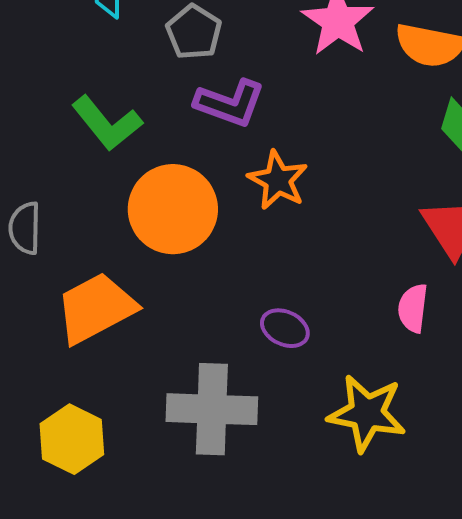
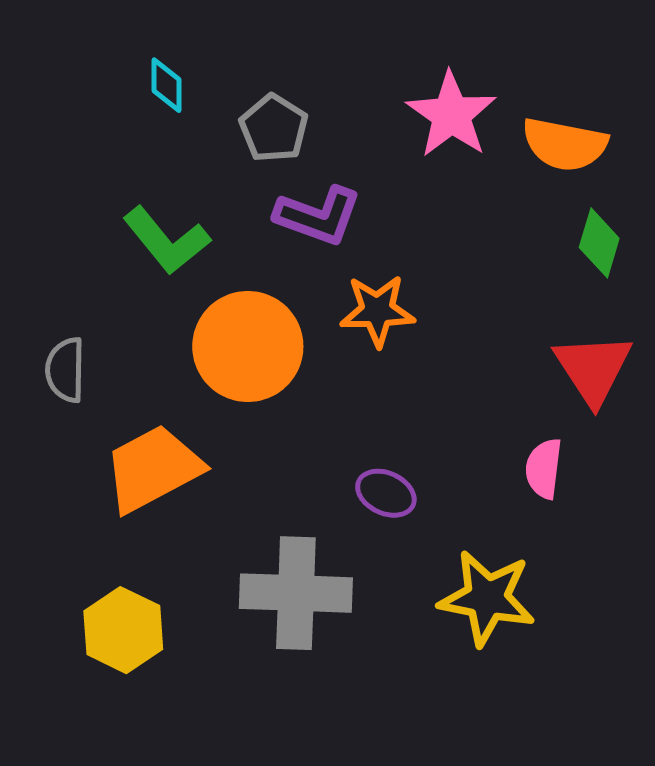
orange star: (278, 180) -> (377, 311), turned -30

